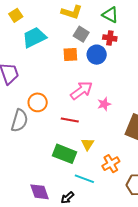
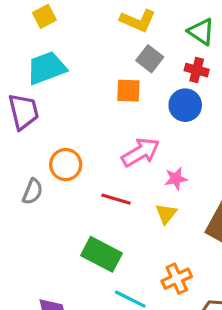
cyan trapezoid: (34, 37) -> (46, 68), moved
blue circle: (97, 55) -> (185, 105), moved
gray semicircle: (19, 121) -> (33, 192), size x0.7
yellow triangle: (88, 144) -> (166, 214), moved

